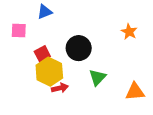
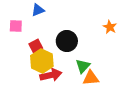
red arrow: (60, 88) -> (51, 75), size x1.5
orange triangle: (135, 92) -> (91, 78), moved

